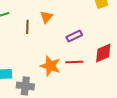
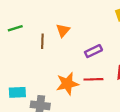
orange star: (50, 66) -> (67, 84), turned -30

